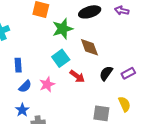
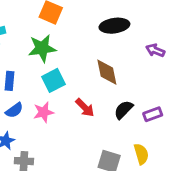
purple arrow: (122, 11) -> (155, 50), moved
green star: (63, 29) -> (42, 48), moved
cyan square: (61, 58) -> (53, 80), moved

